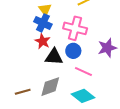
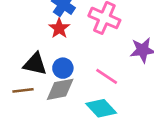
blue circle: (73, 51) -> (63, 68), moved
black triangle: (54, 57) -> (35, 64), moved

